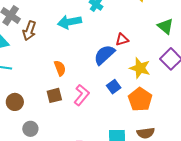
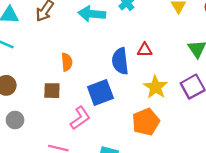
blue semicircle: (104, 55) -> (120, 61), turned -70
blue square: (114, 87) -> (100, 92), moved, size x1.6
pink L-shape: (82, 95) -> (80, 118), moved

